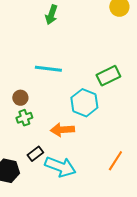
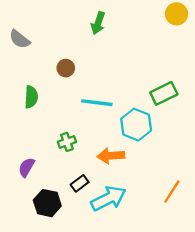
cyan line: (48, 69) -> (97, 103), moved
brown circle: (20, 98) -> (66, 68), moved
cyan arrow: (60, 167) -> (108, 198), turned -48

